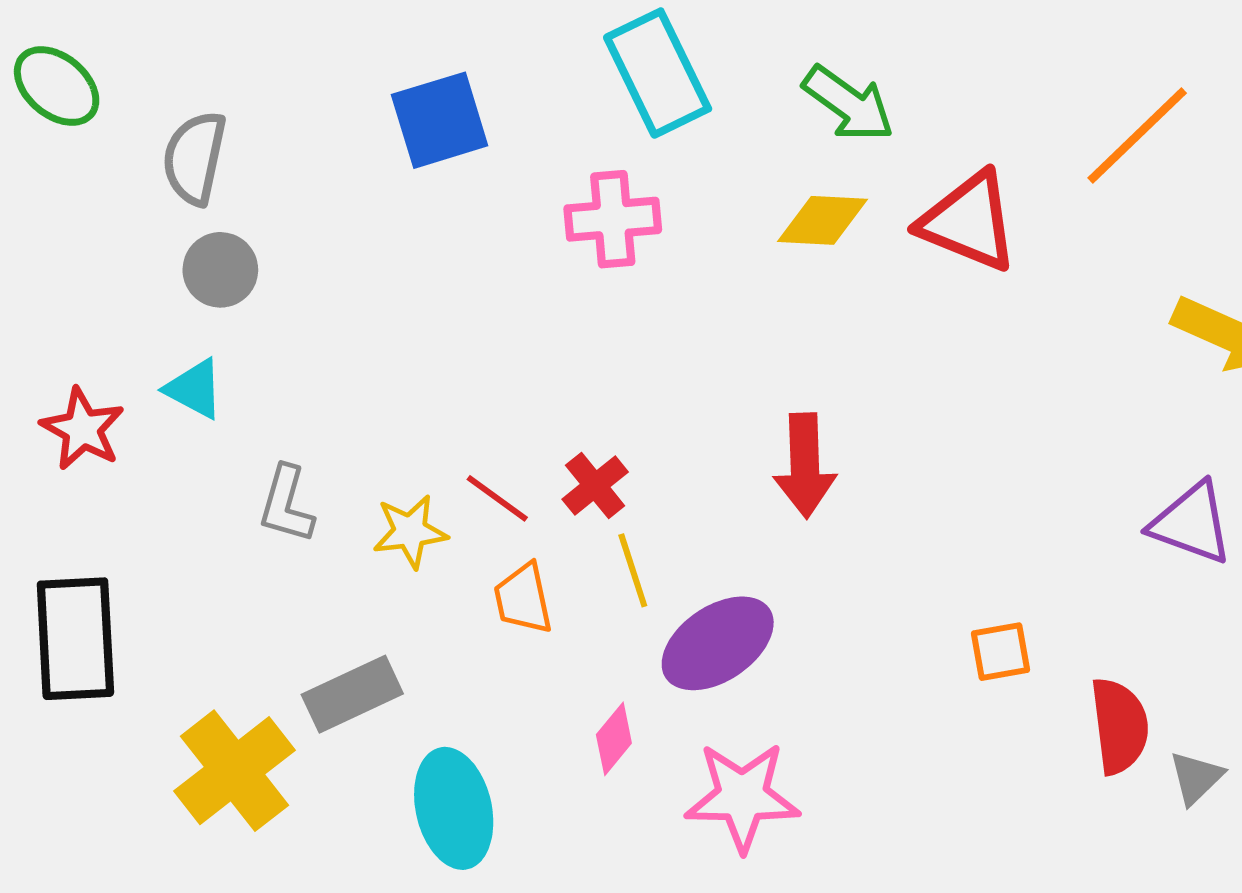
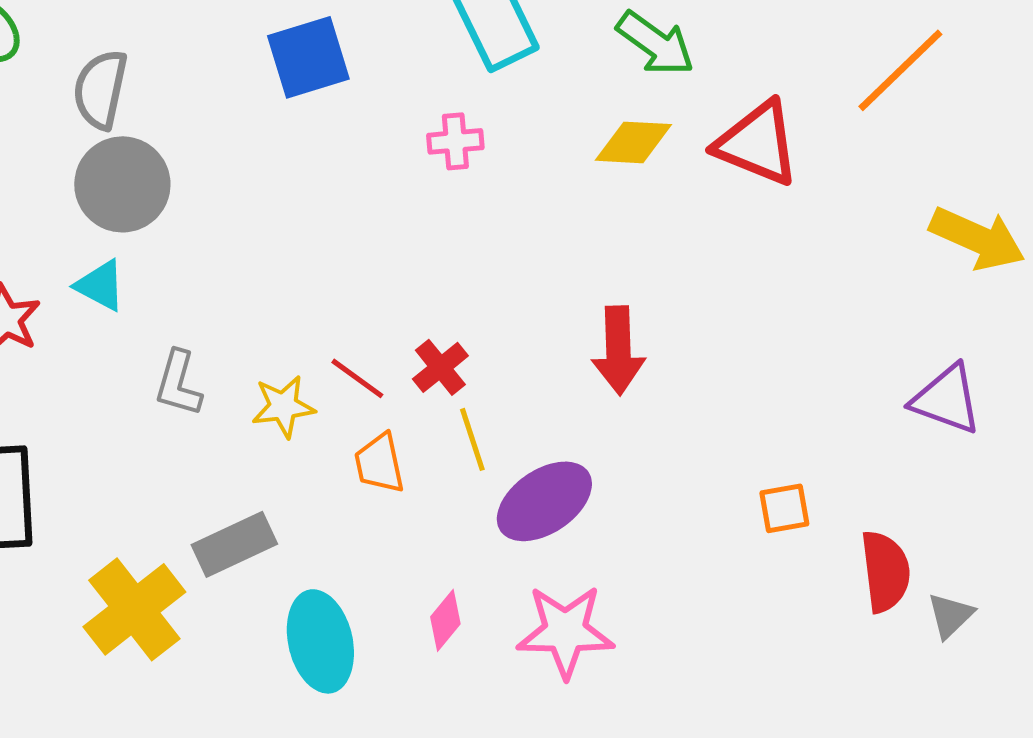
pink cross: (613, 219) -> (455, 141), size x0.7
gray circle: (220, 270) -> (122, 184), size x1.5
pink diamond: (614, 739) -> (445, 620), moved

